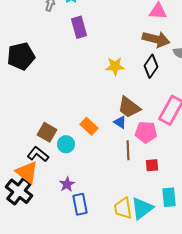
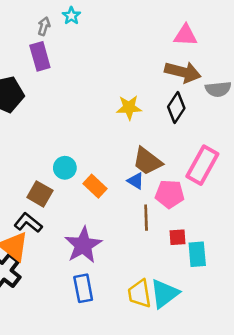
purple rectangle: (79, 27) -> (40, 56), moved
cyan circle: (66, 144) -> (65, 168), moved
purple star: (67, 184) -> (83, 245), moved, size x1.8
cyan rectangle: (169, 197) -> (197, 254), moved

